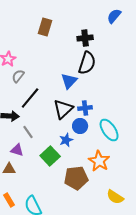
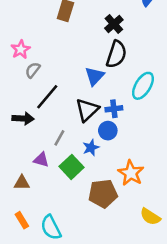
black cross: (85, 38) -> (114, 24), turned -35
cyan ellipse: (109, 130) -> (143, 86), moved, turned 65
gray line: (28, 132) -> (59, 138), moved, turned 64
purple triangle: (17, 150) -> (41, 160), moved

